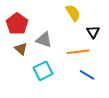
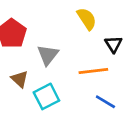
gray triangle: (44, 40) -> (48, 55), turned 48
brown triangle: (21, 49) -> (20, 79), moved

